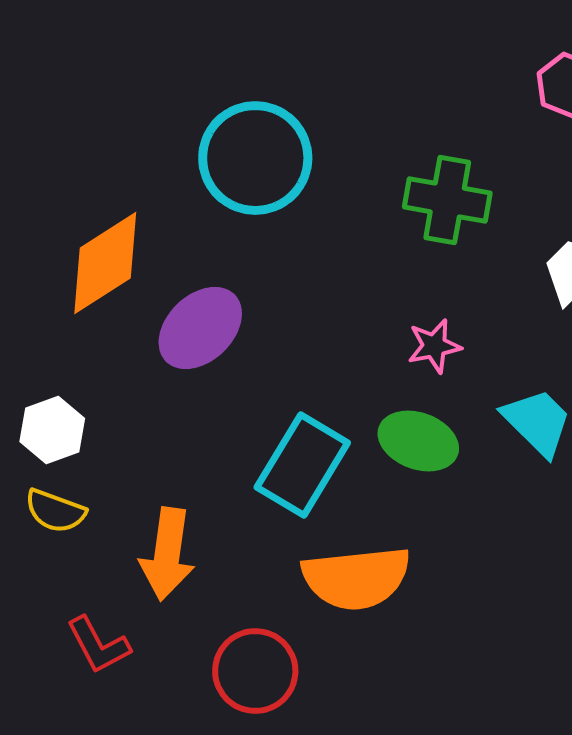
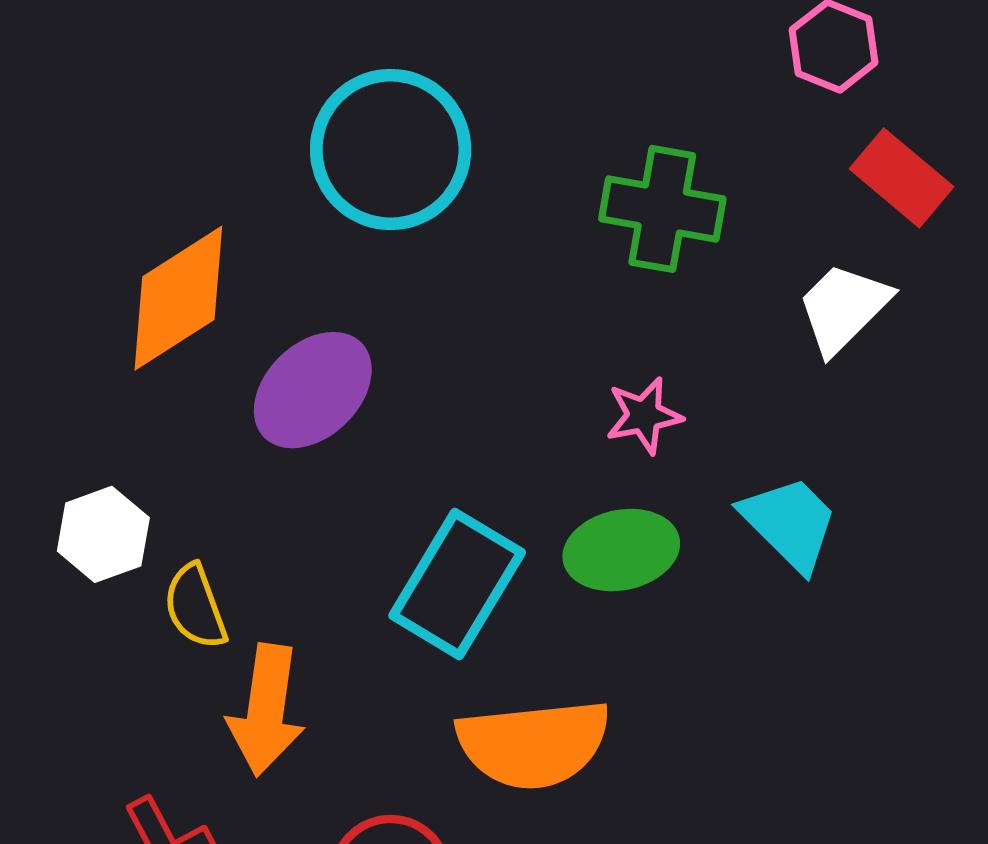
green ellipse: (418, 441) -> (621, 550), turned -32
yellow semicircle: (55, 511) -> (195, 607), moved, turned 50

